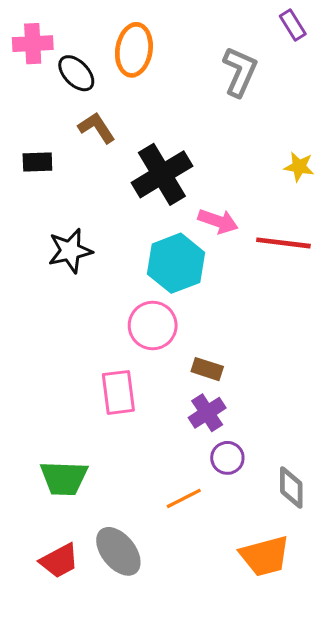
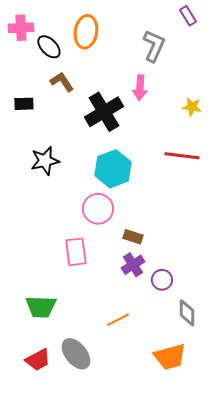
pink arrow: (218, 221) -> (140, 88), moved, turned 75
purple circle: (227, 458) -> (162, 280), moved

